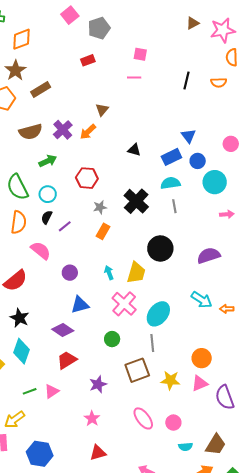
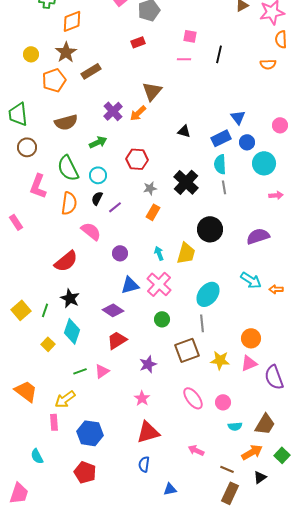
black line: (186, 80) -> (219, 54), moved
brown triangle: (102, 110) -> (152, 91), size x1.5
brown semicircle: (31, 132) -> (66, 122), moved
cyan semicircle: (170, 183) -> (220, 164), turned -84
pink cross: (124, 304) -> (159, 284), moved
red triangle: (98, 453) -> (148, 432), size x1.4

